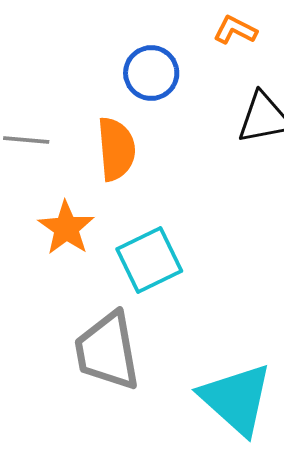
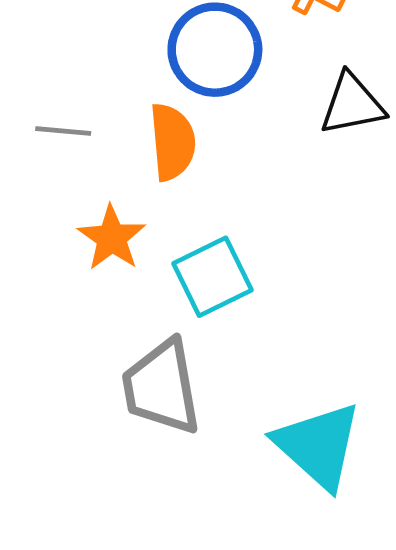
blue circle: (151, 73) -> (215, 50), size x1.4

